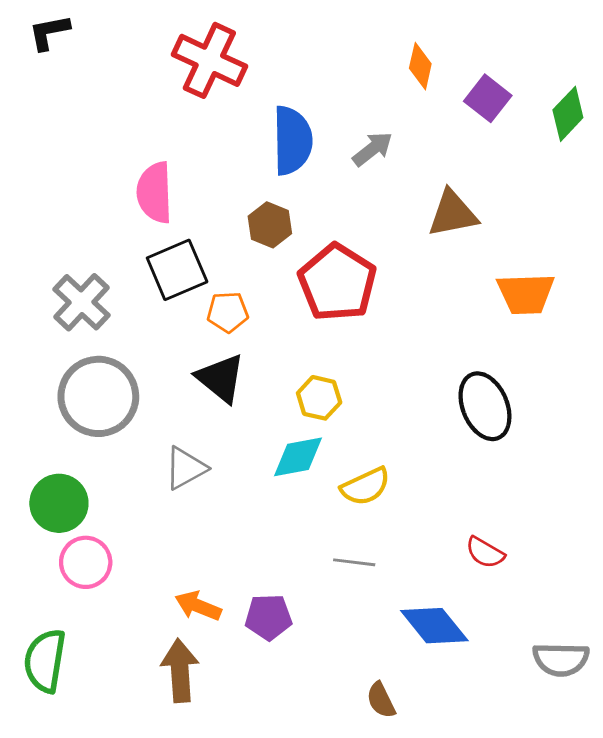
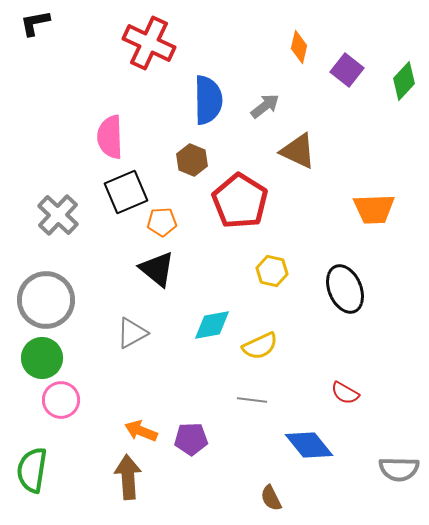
brown triangle: (453, 214) -> (298, 151), moved, turned 36
gray circle: (98, 396) -> (46, 300), moved
yellow hexagon: (319, 398) -> (272, 271), moved

